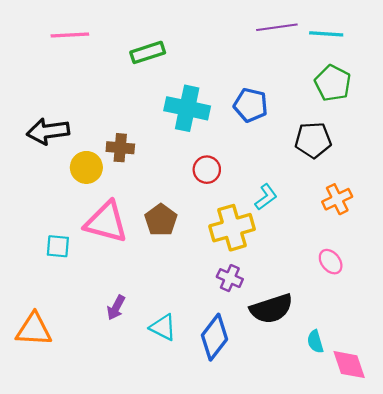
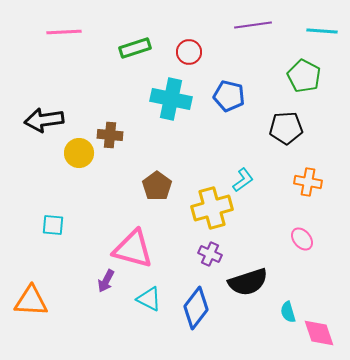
cyan line: (326, 34) -> (322, 31), moved
red circle: (207, 170) -> (189, 52), moved
orange cross: (337, 199) -> (308, 182), turned 36
brown pentagon: (161, 220) -> (157, 186), moved
pink triangle: (106, 222) -> (133, 249), moved

